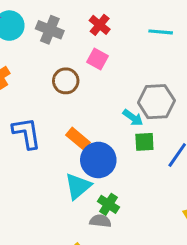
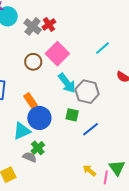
red cross: (100, 25) -> (49, 24), moved
cyan line: (161, 32) -> (102, 48), turned -63
pink square: (97, 59) -> (57, 54), size x1.6
cyan arrow: (133, 118) -> (67, 83), moved, size x1.5

